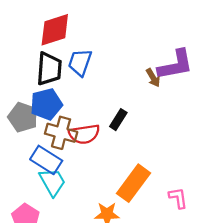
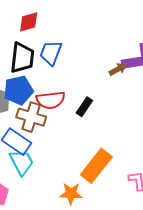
red diamond: (55, 30) -> (29, 22), size x0.7
brown arrow: (153, 78) -> (118, 69), turned -90
red semicircle: (84, 134) -> (51, 100), moved

